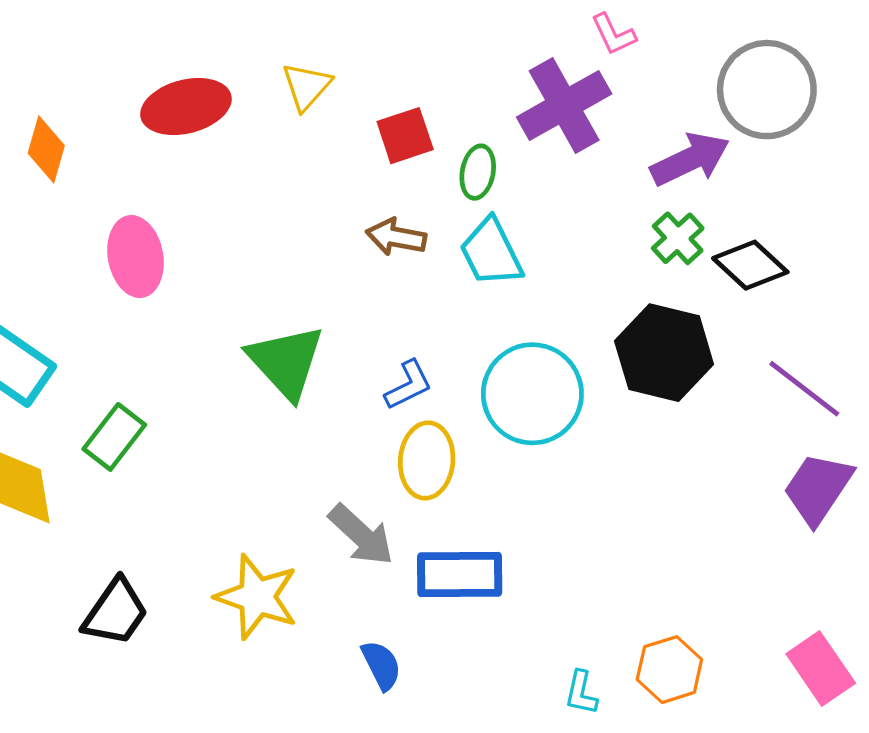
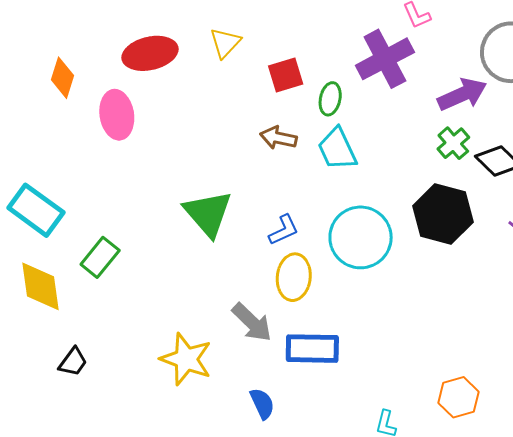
pink ellipse: (136, 257) -> (117, 115), moved
black trapezoid: (115, 612) -> (73, 362), moved, size x0.7
orange hexagon: (669, 670) -> (458, 397), moved

